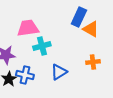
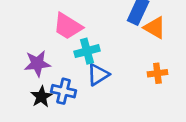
pink trapezoid: (28, 28) -> (68, 26), turned -140
blue triangle: (59, 72) -> (98, 75), moved

